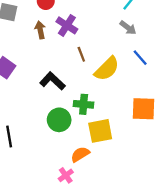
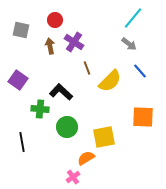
green cross: (84, 104) -> (40, 109), moved

